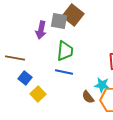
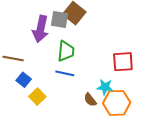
purple arrow: (41, 30) -> (41, 29), size x1.4

